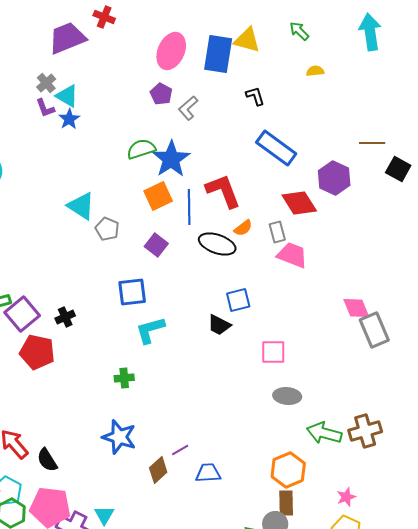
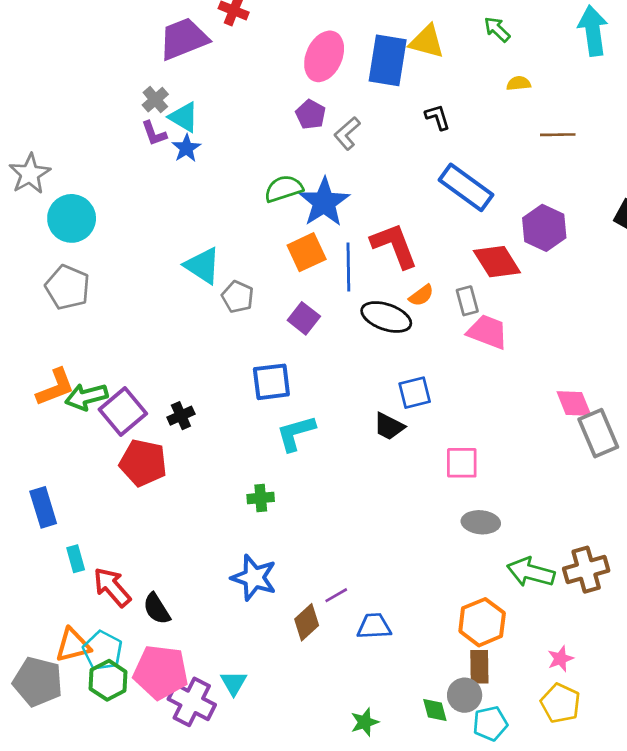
brown line: (372, 143) -> (558, 135), moved

